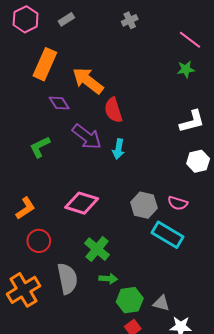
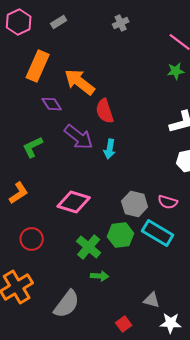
orange L-shape: (26, 208) -> (19, 193), moved
gray semicircle: (67, 279) -> (67, 304), moved, turned 48
green hexagon: (130, 300) -> (121, 235), moved

